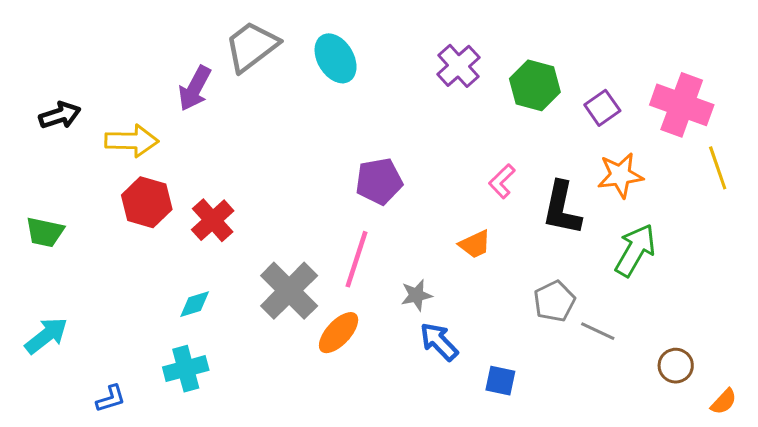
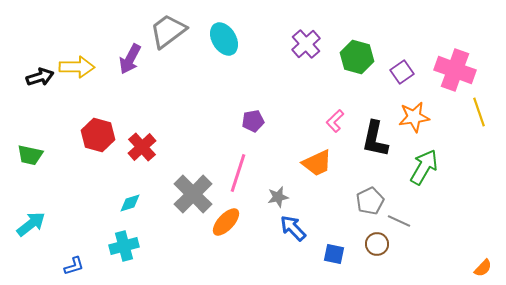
yellow arrow: (132, 141) -> (77, 67), moved
purple pentagon: (379, 181) -> (253, 121), size x0.7
orange trapezoid: (475, 244) -> (317, 163), size x1.4
brown circle: (676, 366) -> (377, 244), moved

